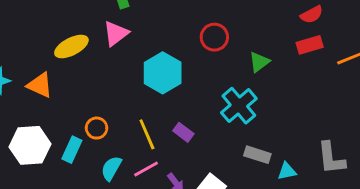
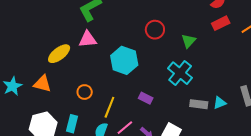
pink triangle: (116, 33) -> (88, 39), turned 42
orange circle: (97, 128) -> (85, 92), moved
yellow line: (147, 134) -> (109, 107), moved, turned 55
cyan triangle: (287, 171) -> (220, 103), moved

